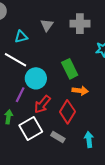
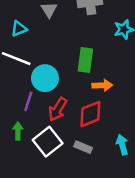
green rectangle: (70, 69) -> (85, 60), turned 42
red diamond: (67, 112) -> (90, 114), turned 45

